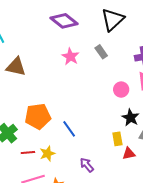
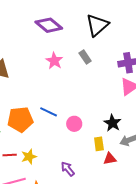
pink circle: (121, 90) -> (74, 124), moved
blue line: (69, 129) -> (49, 112), moved, turned -30

